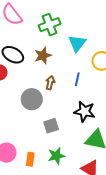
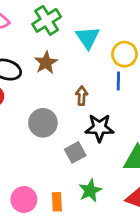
blue line: (77, 79) -> (118, 81), moved
brown arrow: (50, 83) -> (82, 96), moved
black star: (84, 112) -> (99, 128), moved

